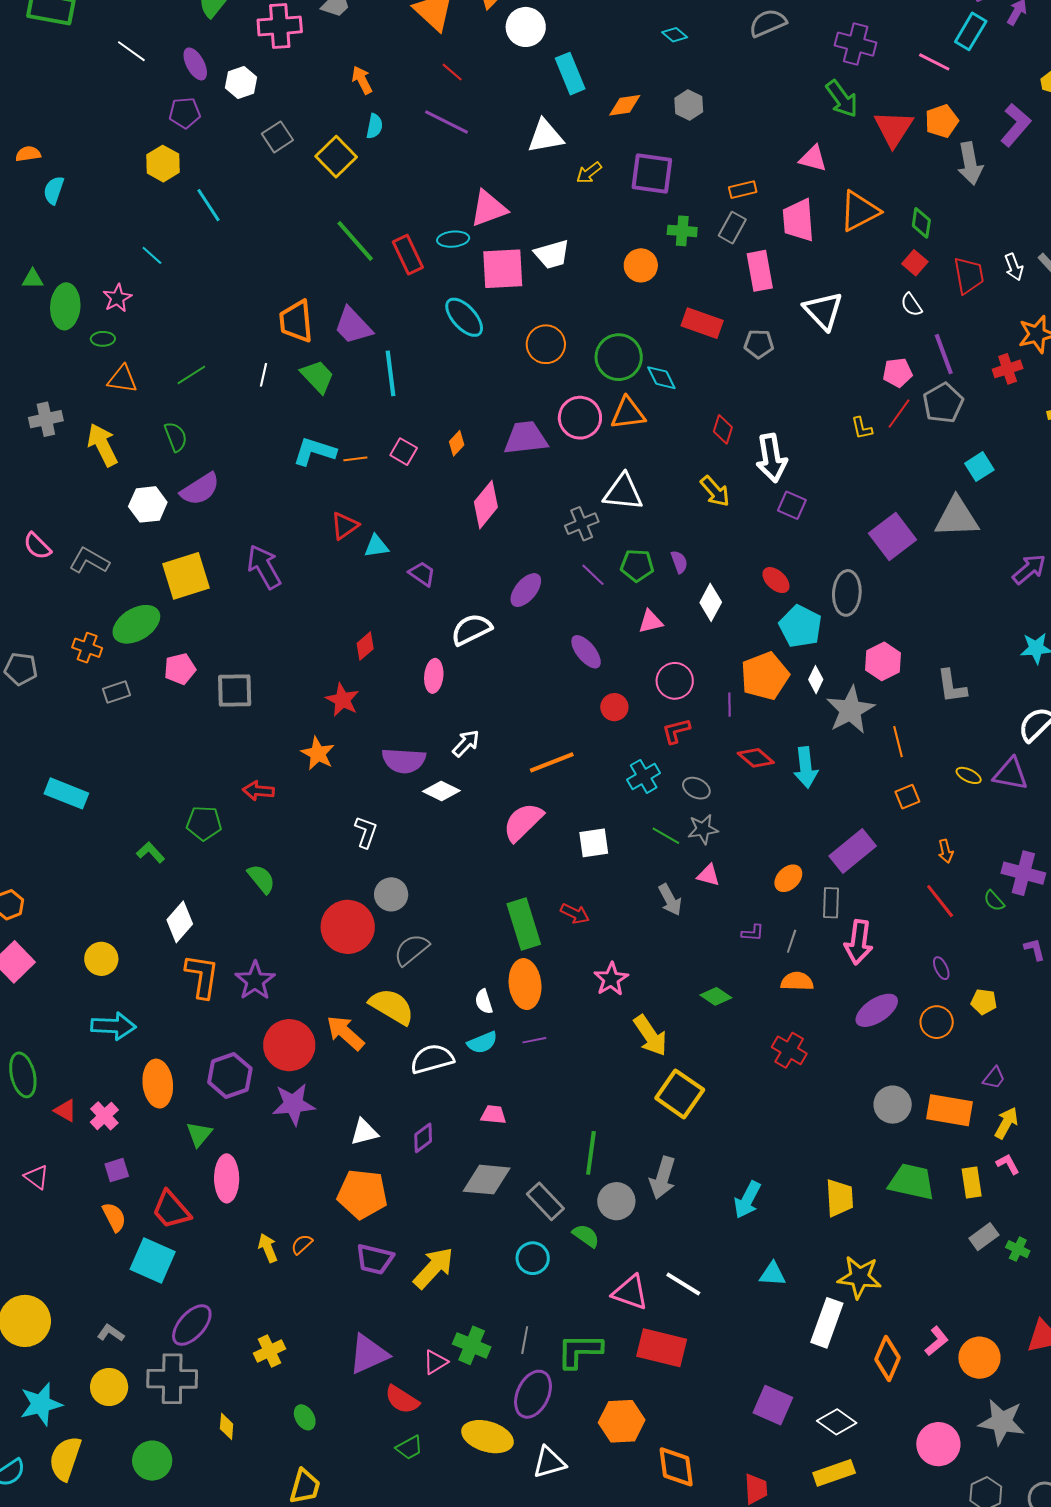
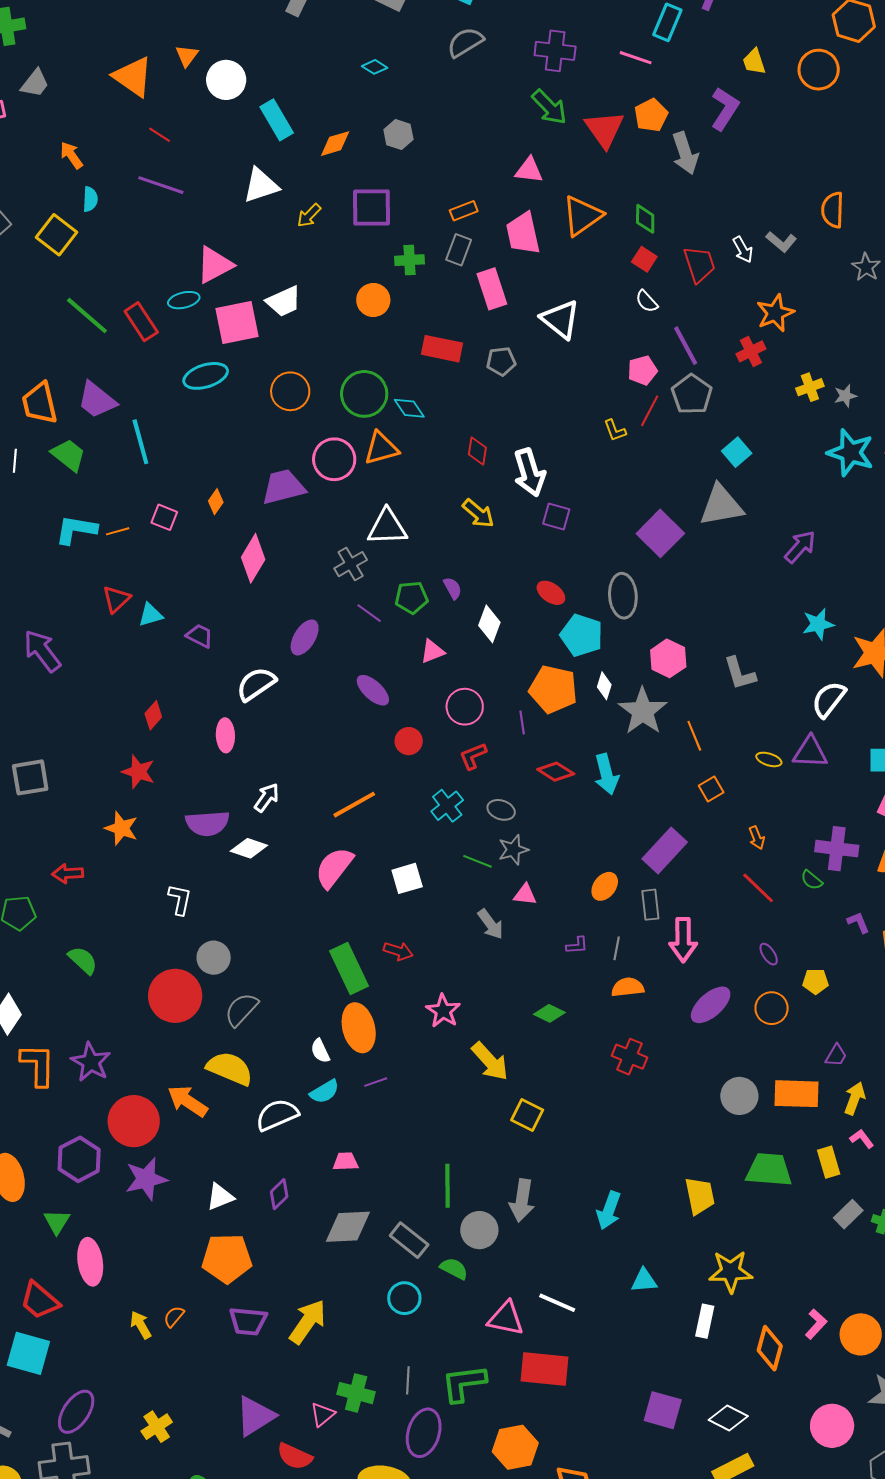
cyan ellipse: (464, 317) -> (206, 376), turned -57
orange pentagon: (765, 676) -> (553, 689), turned -30
yellow square: (680, 1094) -> (527, 1115), size x0.7
white rectangle: (827, 1323) -> (705, 1321), size x0.7

